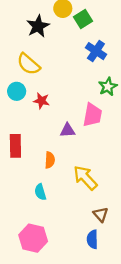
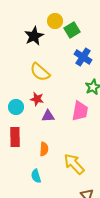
yellow semicircle: (28, 64) -> (40, 72), moved
cyan circle: (17, 91) -> (16, 107), moved
purple triangle: (68, 130) -> (48, 116), moved

